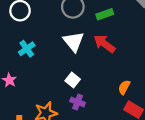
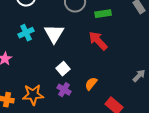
white triangle: (73, 42) -> (54, 34), moved
orange semicircle: (124, 87) -> (91, 84), moved

